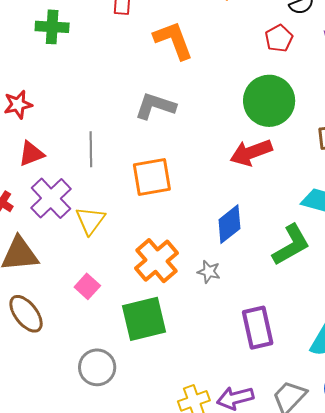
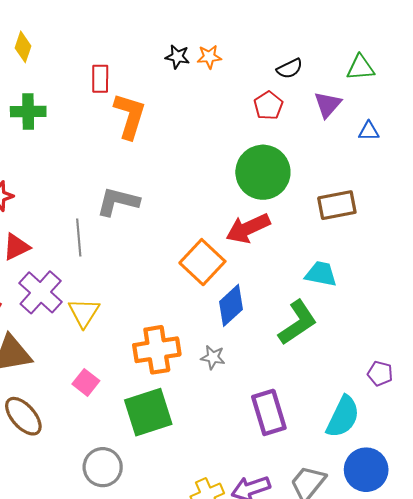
orange L-shape: (173, 40) -> (130, 116), moved, turned 42
gray L-shape: (155, 106) -> (118, 202), moved
orange square: (152, 177) -> (202, 262), moved, turned -33
orange cross: (156, 261) -> (157, 350), turned 36

